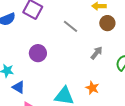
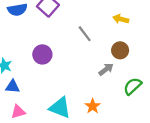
brown circle: (107, 23) -> (120, 50), moved
blue triangle: (19, 87) -> (13, 87), turned -40

